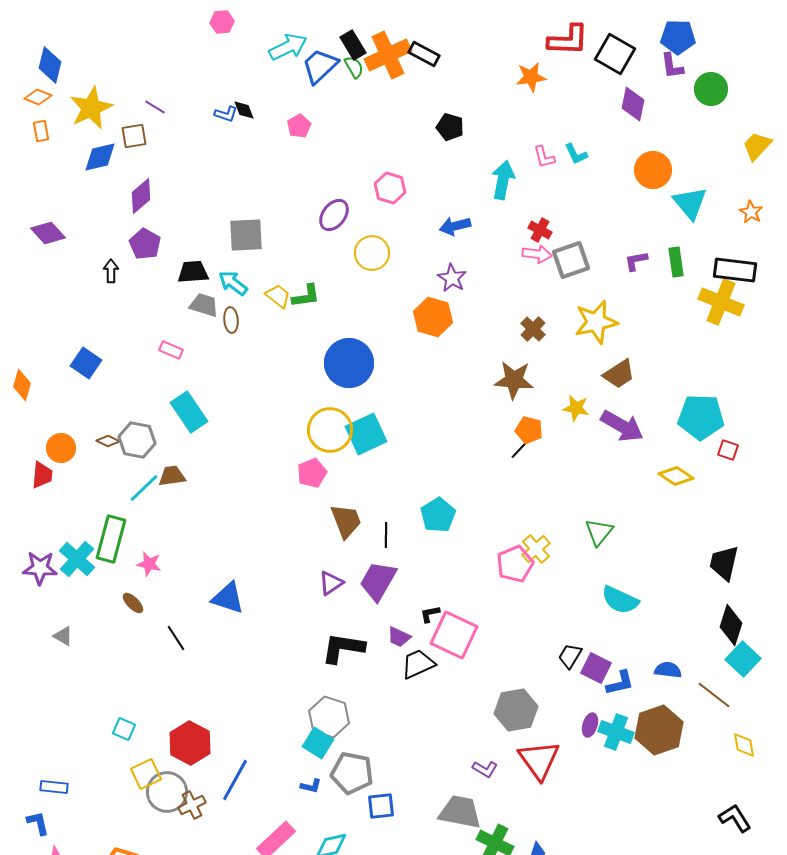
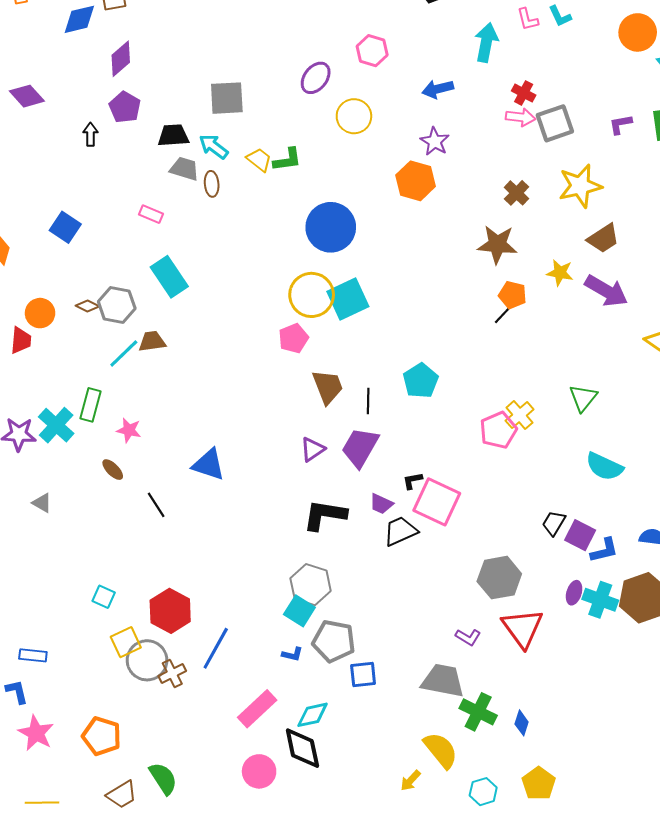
green rectangle: (111, 539) -> (90, 405), size x0.7

